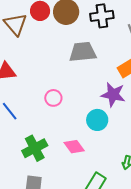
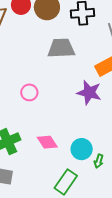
cyan circle: (97, 120) -> (82, 149), moved

